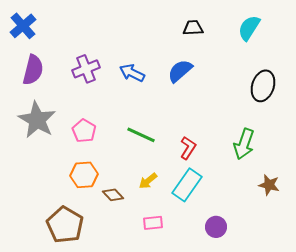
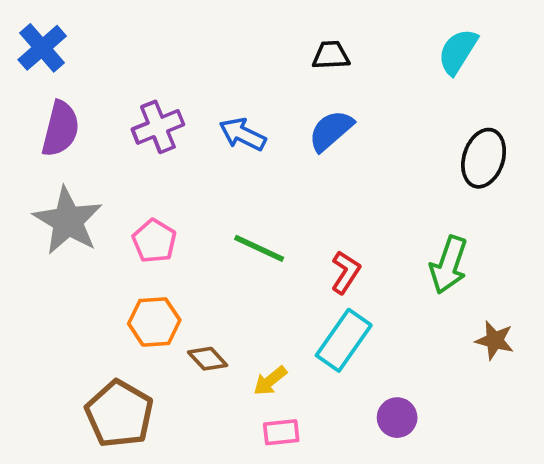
black trapezoid: (193, 28) -> (331, 55), moved
yellow arrow: (148, 181) -> (270, 381), moved
pink rectangle: (153, 223) -> (281, 432), moved

